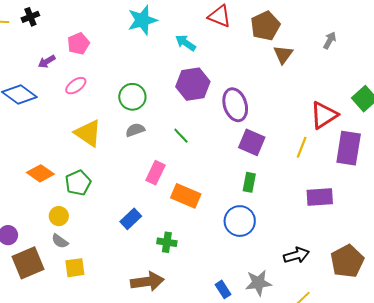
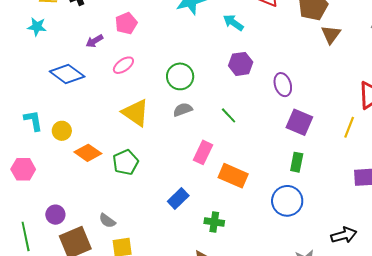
purple hexagon: (193, 84) -> (241, 64), size x0.7
purple ellipse: (235, 105) -> (283, 85), size x0.7
yellow circle: (59, 216) -> (62, 131), moved

